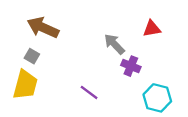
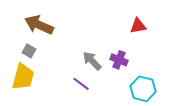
gray arrow: (114, 44) -> (92, 61), moved

